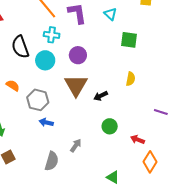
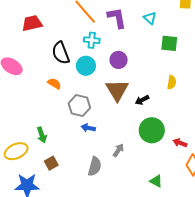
orange semicircle: (13, 85) -> (54, 84), moved
green circle: (110, 126) -> (152, 130), size x1.6

